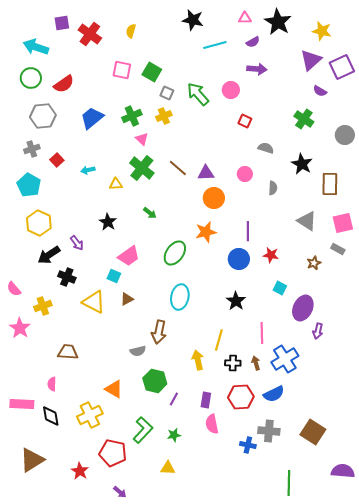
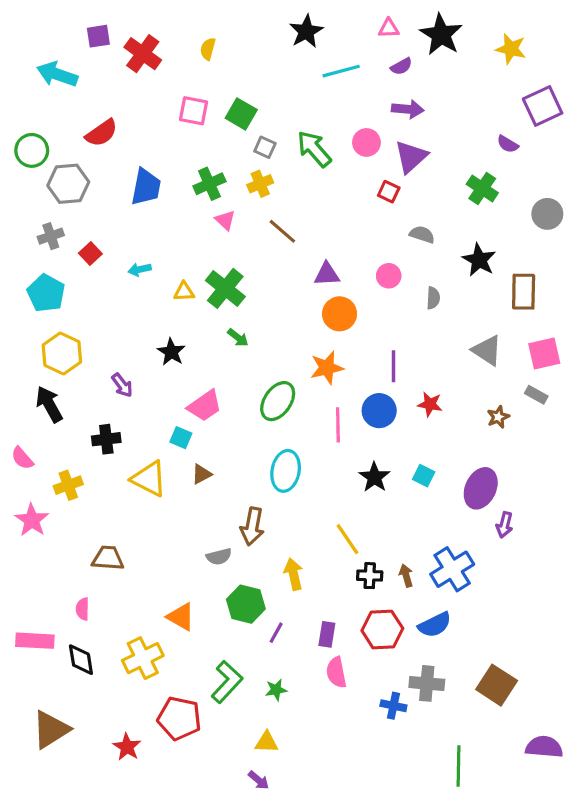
black star: (193, 20) -> (306, 31), turned 30
purple triangle: (311, 60) -> (411, 157), moved
green circle: (31, 78) -> (32, 150), moved
blue trapezoid: (92, 118) -> (146, 187), turned 140
green cross: (142, 168) -> (225, 288), moved
brown line: (178, 168) -> (282, 231), moved
black arrow: (49, 255) -> (49, 404), moved, turned 95
black cross: (67, 277) -> (106, 439), turned -30
cyan square: (280, 288) -> (424, 476), moved
pink line: (262, 333) -> (338, 425), moved
yellow line: (219, 340) -> (347, 539), turned -50
yellow arrow: (198, 360) -> (294, 574), moved
purple arrow: (120, 492) -> (259, 780), moved

